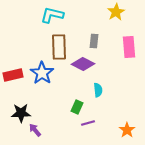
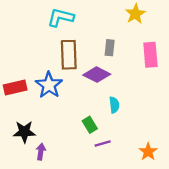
green rectangle: (77, 107) -> (90, 125), turned -56
purple arrow: (35, 130) -> (41, 152), turned 48

